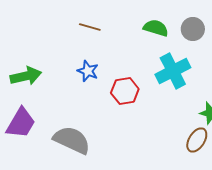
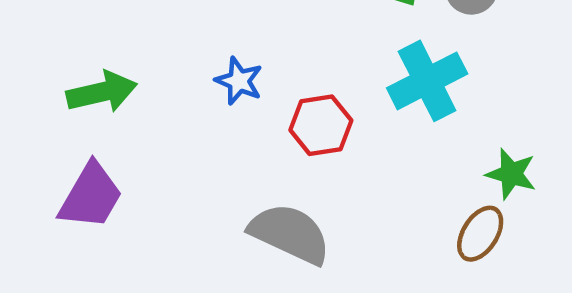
gray semicircle: (72, 140) -> (290, 234), moved

